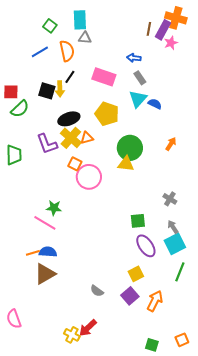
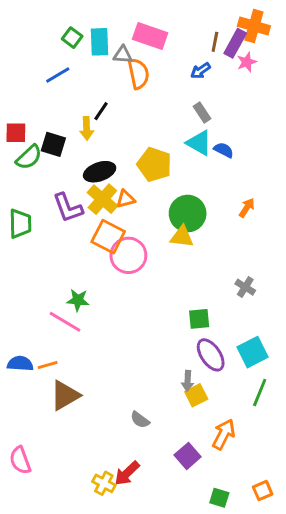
cyan rectangle: (80, 20) -> (100, 42), moved
orange semicircle: (67, 51) -> (139, 74), moved
blue arrow: (134, 58) -> (201, 71), moved, turned -40
pink rectangle: (104, 77) -> (150, 36), moved
black square: (47, 91) -> (53, 144), moved
cyan triangle: (138, 99) -> (199, 143), turned -42
orange square: (75, 164) -> (108, 237), size x1.6
gray arrow: (173, 227) -> (188, 381), moved, turned -144
blue semicircle: (48, 252) -> (20, 364), moved
purple square: (130, 296) -> (188, 456), moved

